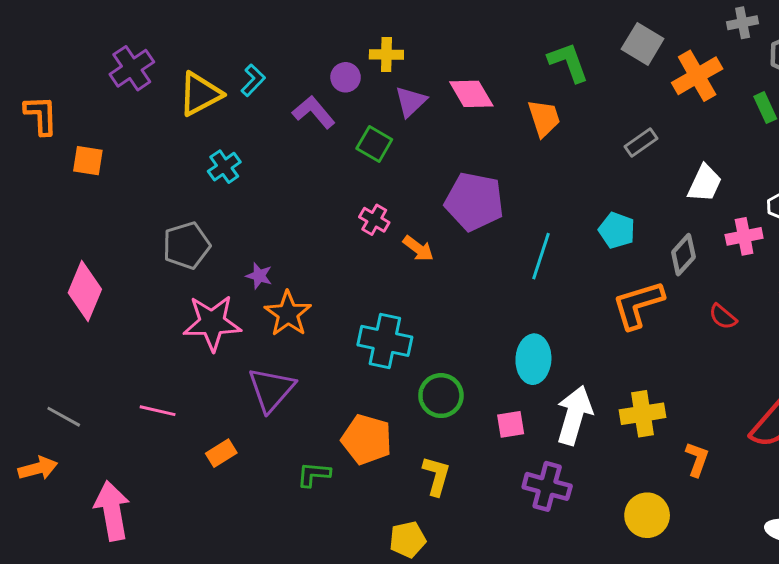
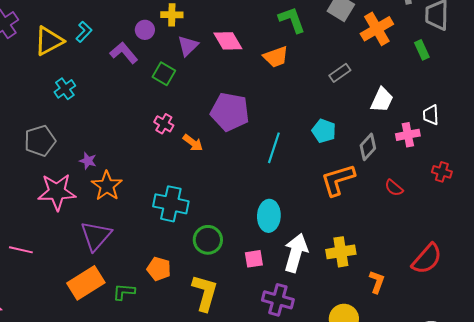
orange trapezoid: (544, 118) -> (276, 57), turned 88
orange pentagon: (367, 439) -> (159, 269), size x0.7
orange rectangle: (221, 453) -> (86, 283), moved, size x1.8
yellow L-shape: (436, 476) -> (205, 293), size x1.4

